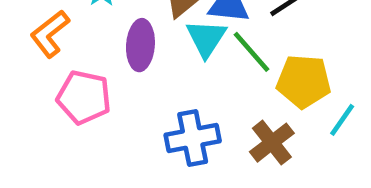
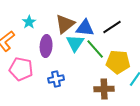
blue cross: (193, 138) -> (56, 79), moved, size x0.7
brown cross: (272, 143) -> (104, 89), turned 36

